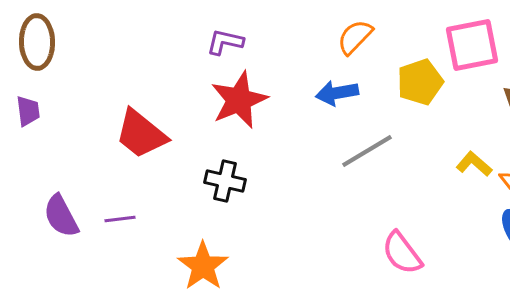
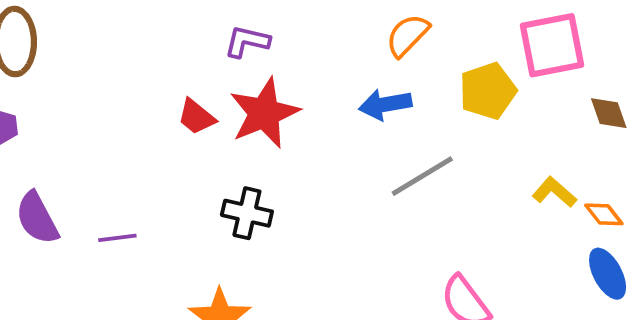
red trapezoid: (141, 134) -> (196, 117), moved, size x0.6
purple semicircle: (61, 216) -> (37, 218), moved
purple line: (120, 219) -> (117, 238), moved

